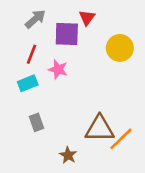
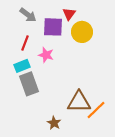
gray arrow: (35, 19) -> (28, 15), turned 78
yellow circle: (120, 48) -> (82, 32), moved
gray rectangle: (37, 122) -> (29, 84), moved, size x1.6

